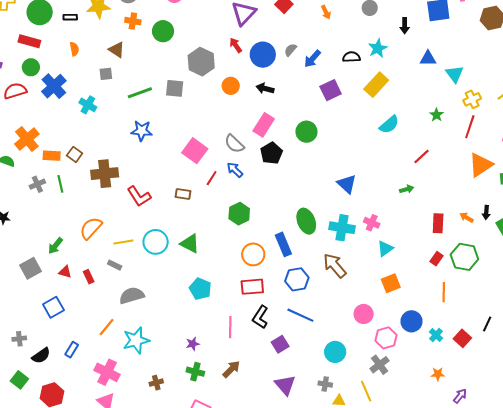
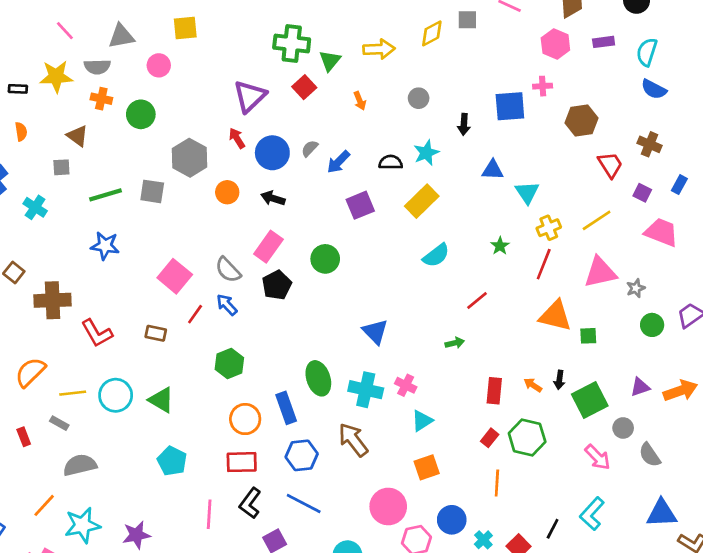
orange triangle: (481, 165) -> (555, 316), turned 44
pink circle: (364, 314) -> (388, 507), size x1.4
purple star: (193, 344) -> (136, 535), moved, size x1.5

